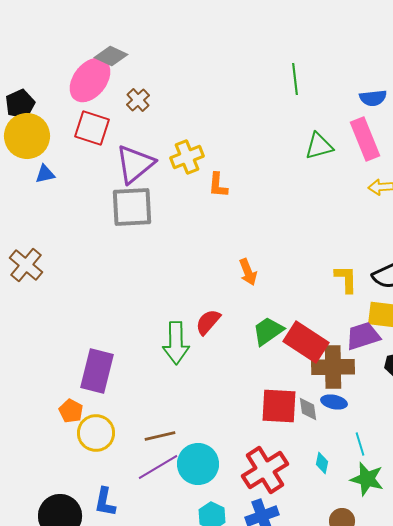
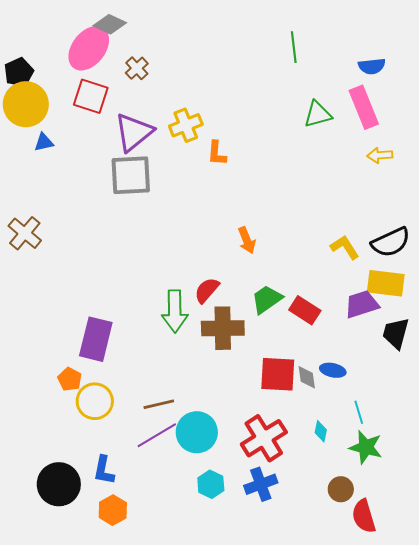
yellow L-shape: (346, 279) -> (345, 247), turned -32
red rectangle: (306, 342) -> (305, 310), size x0.7
brown cross: (333, 367) -> (223, 328), moved

